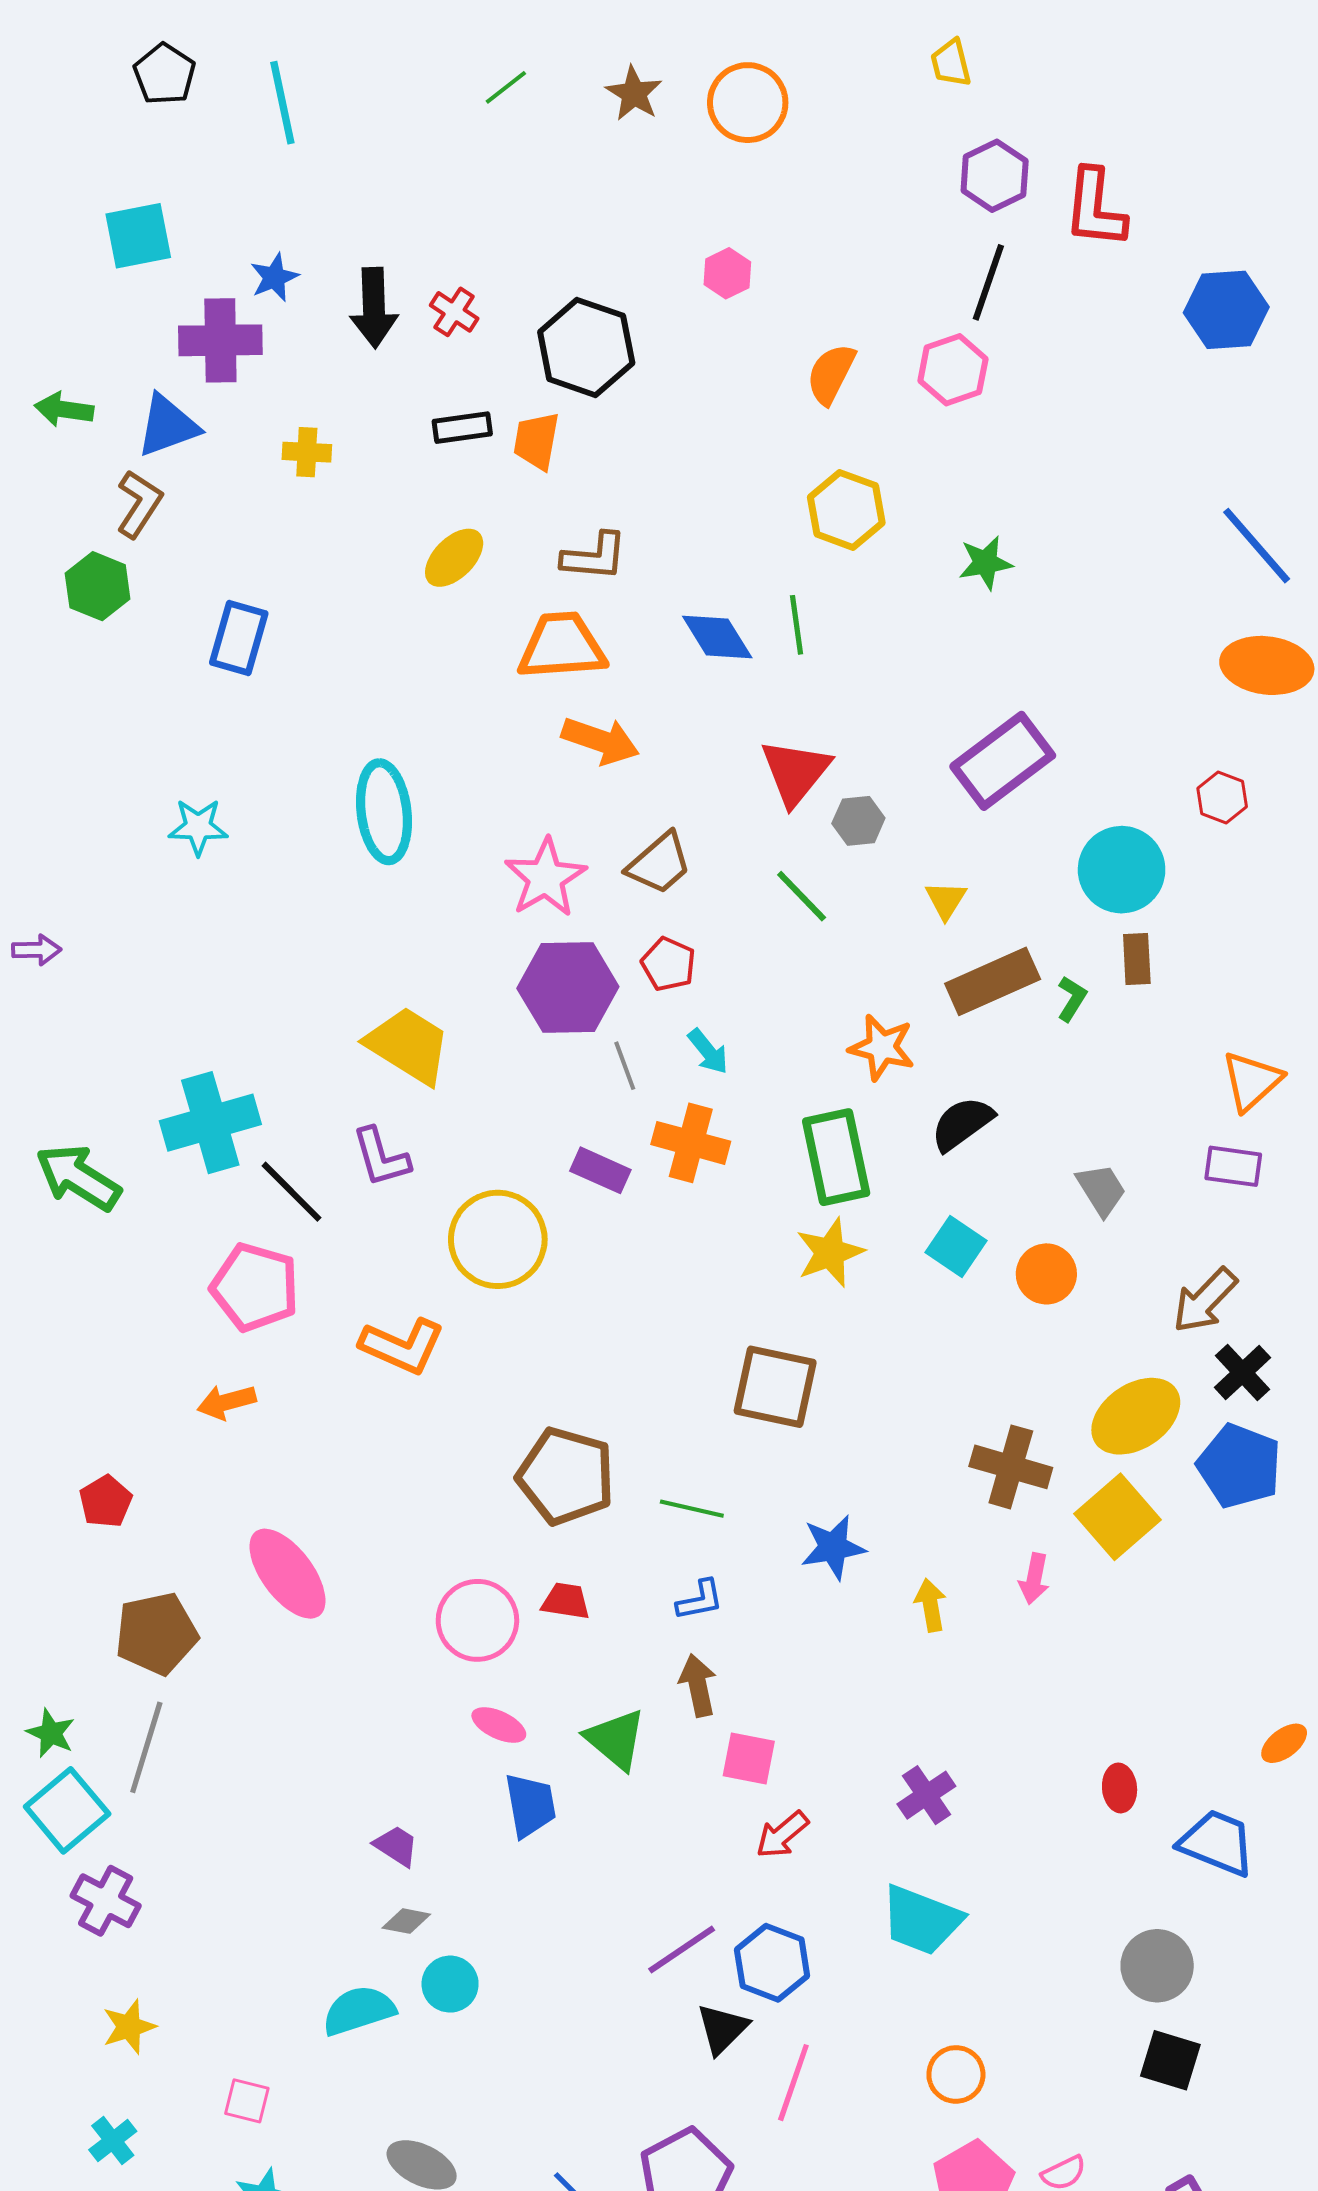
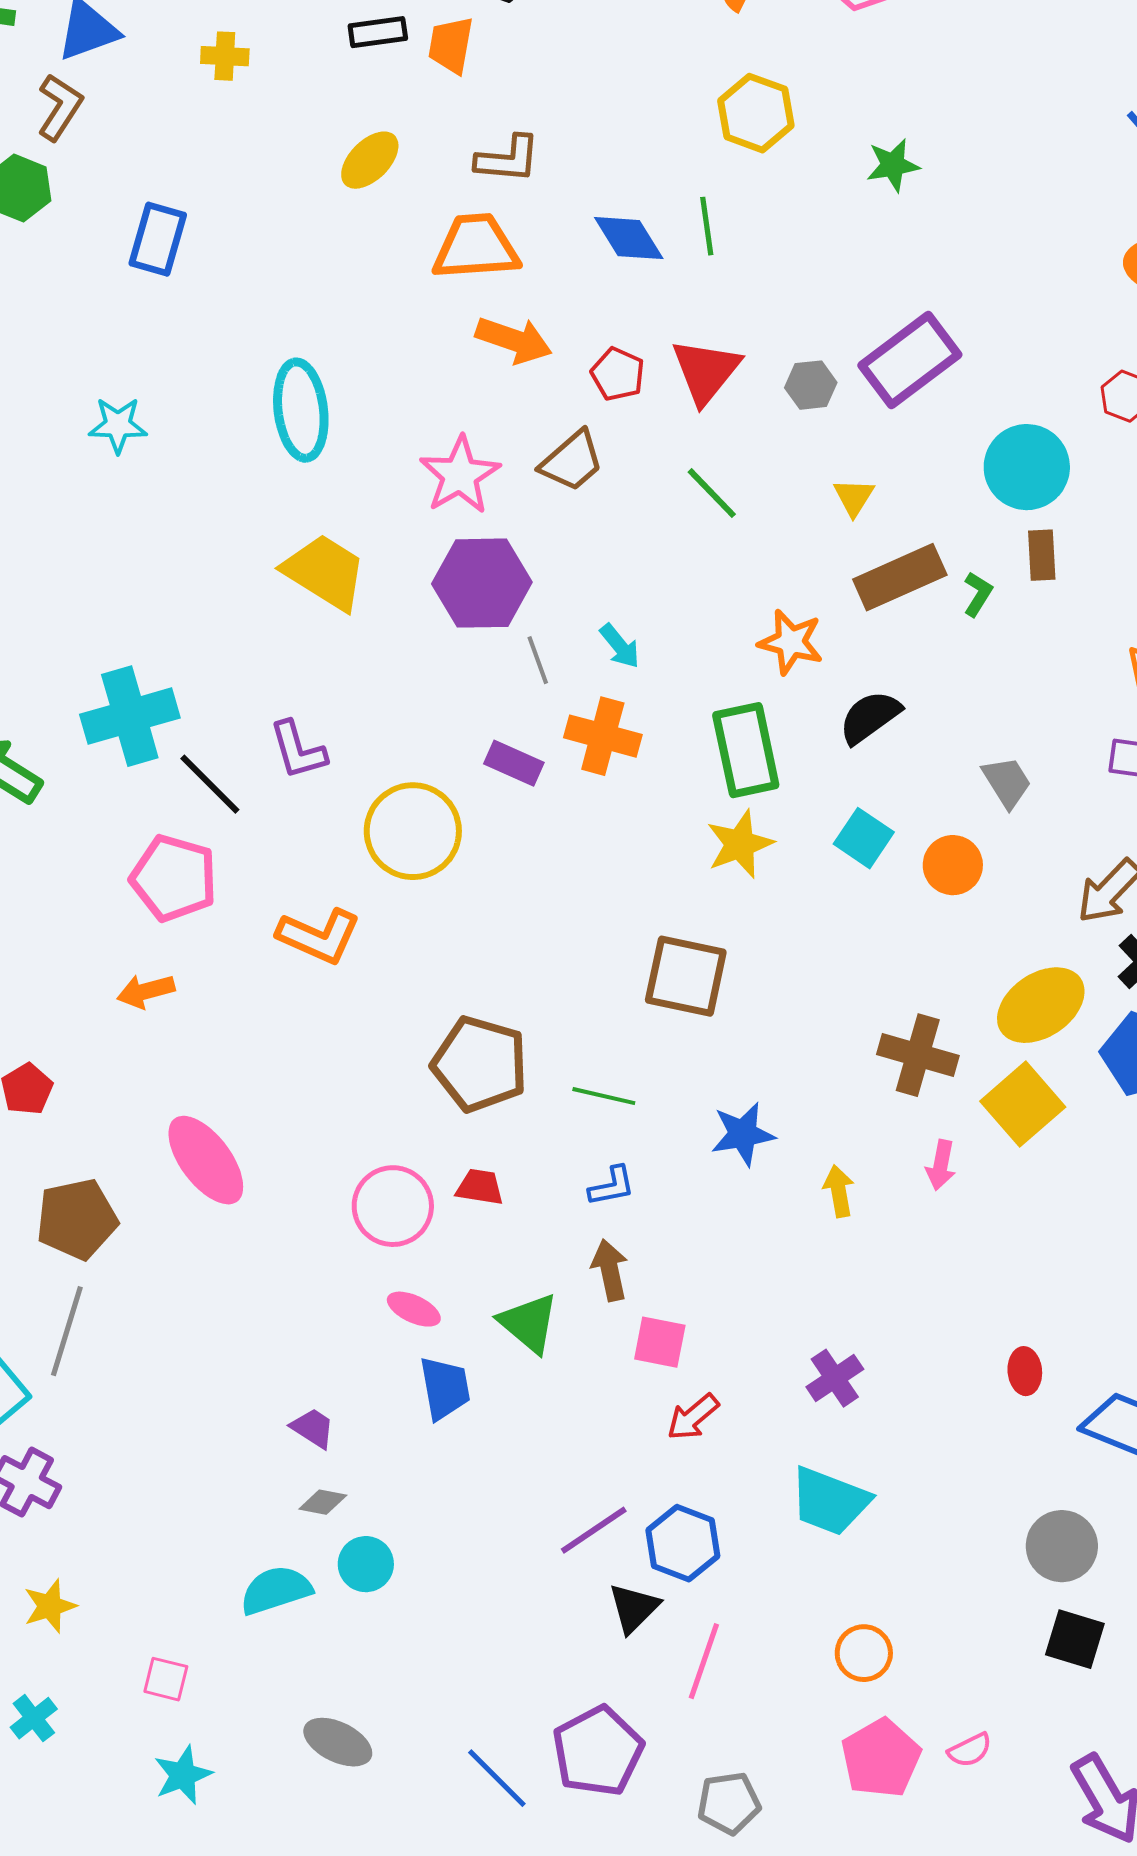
gray hexagon: (858, 821) -> (811, 385), moved
red pentagon: (668, 964) -> (618, 374), moved
yellow trapezoid: (408, 1045) -> (325, 572), moved

